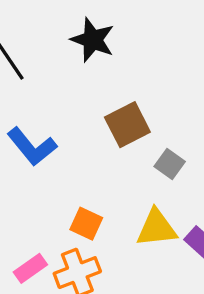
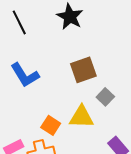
yellow triangle: (157, 228) -> (82, 117), moved

